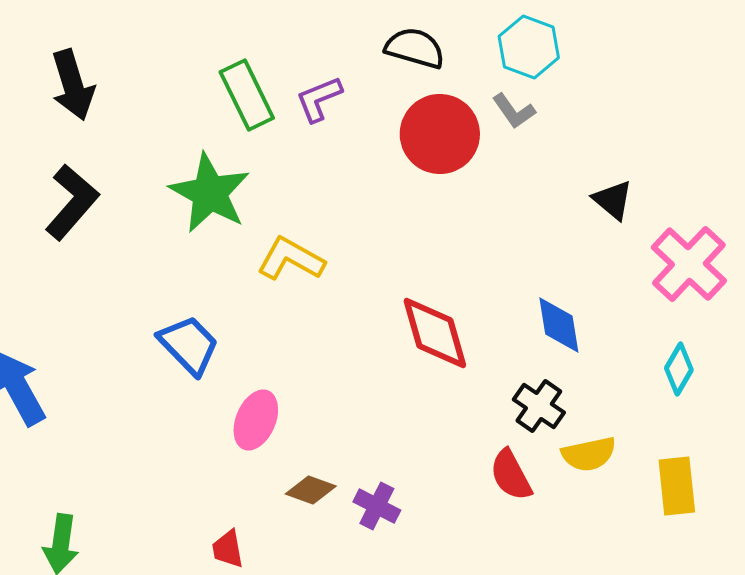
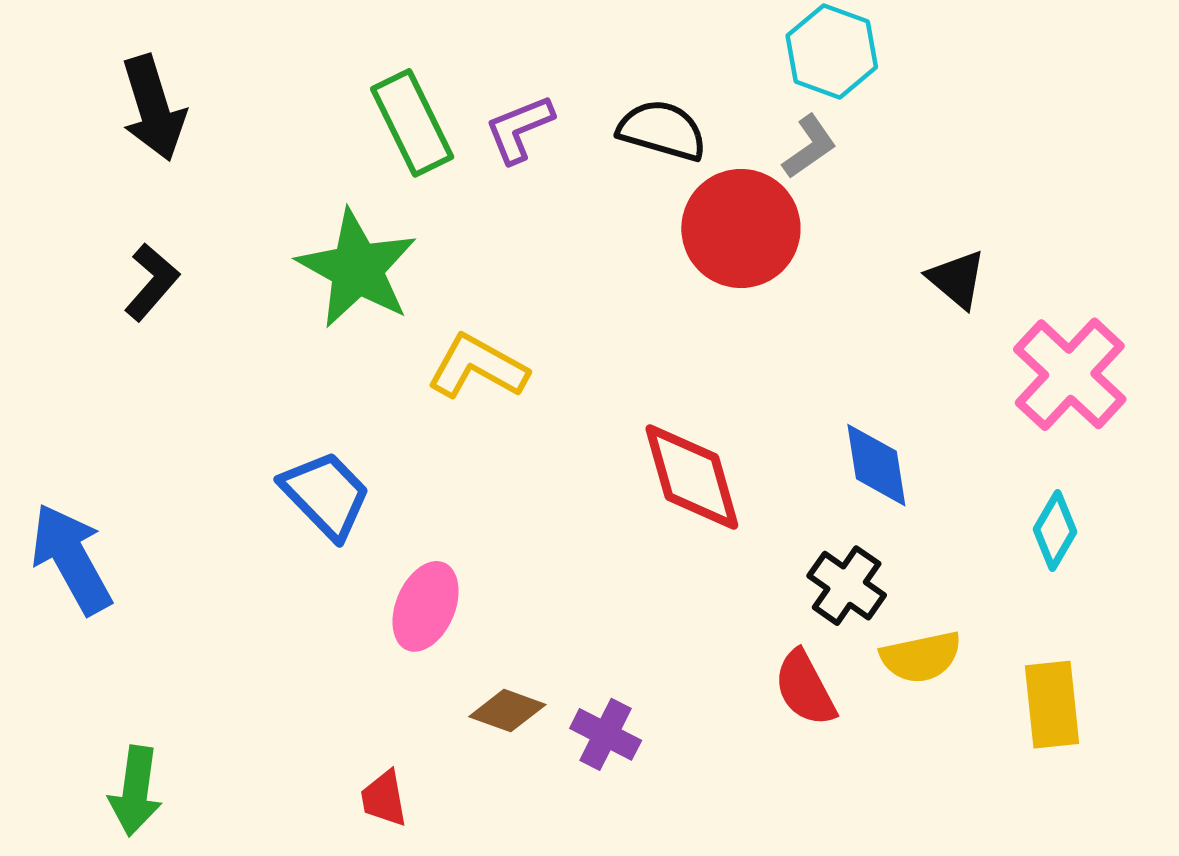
black semicircle: (415, 48) -> (662, 130), moved
gray L-shape: (514, 111) -> (809, 147), turned -90
red circle: (440, 134) -> (741, 228), moved
black L-shape: (72, 202) -> (152, 282), size x0.7

